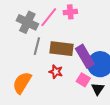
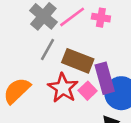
red star: (56, 72) -> (63, 88), size x1.6
pink square: (83, 80) -> (88, 91), moved

